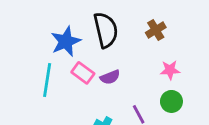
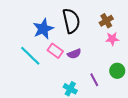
pink star: (170, 70) -> (112, 39), moved
cyan line: (47, 80) -> (30, 56), turned -55

